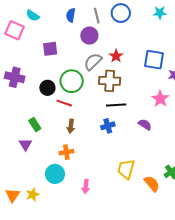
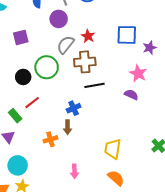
red line: (64, 103) -> (32, 103), moved, turned -49
purple semicircle: (145, 124) -> (131, 95), moved
brown arrow: (71, 126) -> (68, 127), moved
blue cross: (108, 126) -> (74, 108), moved
cyan circle: (55, 174) -> (18, 165), moved
orange semicircle: (152, 184) -> (116, 178), moved

